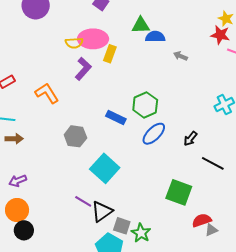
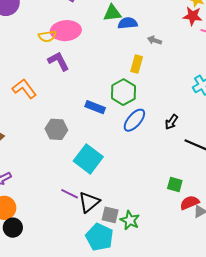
yellow rectangle: (110, 54) -> (137, 64), moved
purple L-shape: (83, 69) -> (58, 61), turned -65
green square: (179, 192) -> (175, 184), moved, size x0.6

